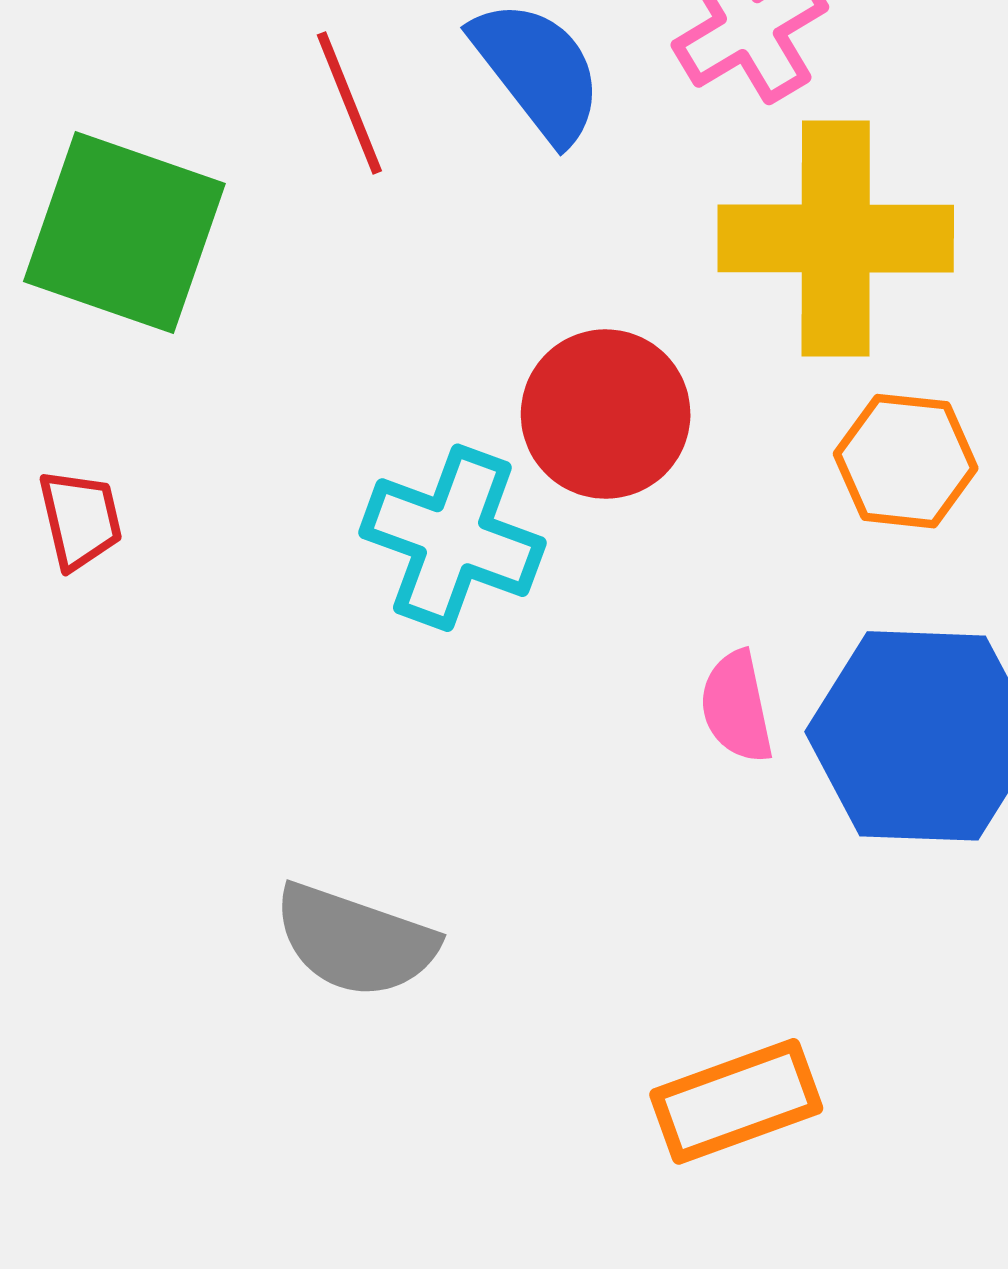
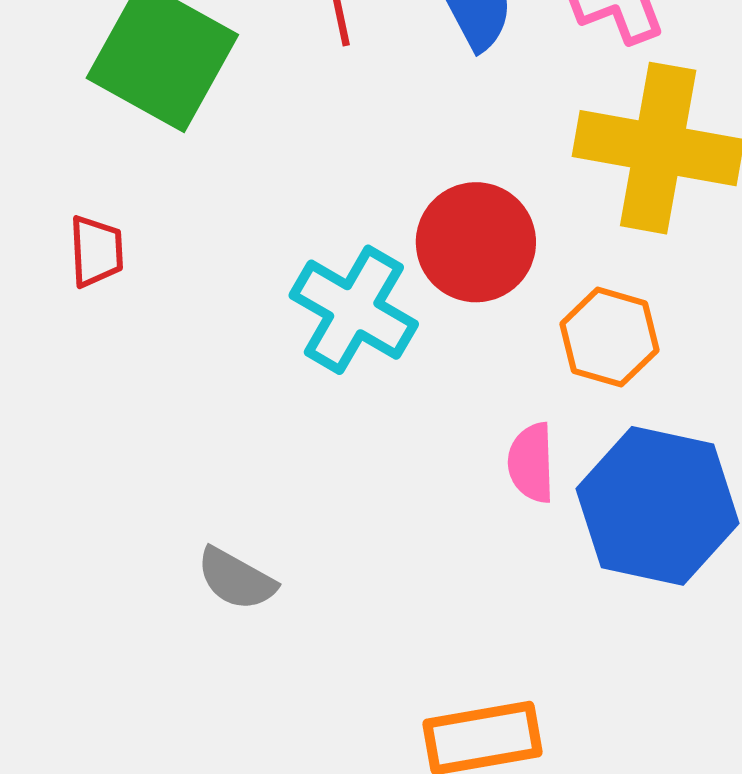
orange hexagon: (906, 461) -> (609, 337), moved
gray semicircle: (355, 941) -> (236, 579), size x0.7

